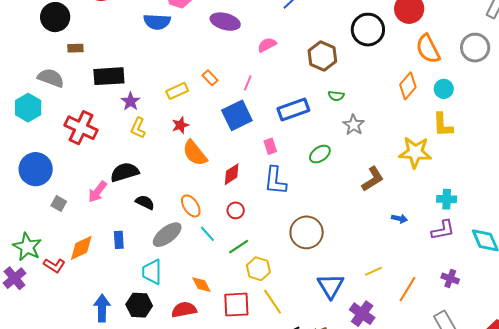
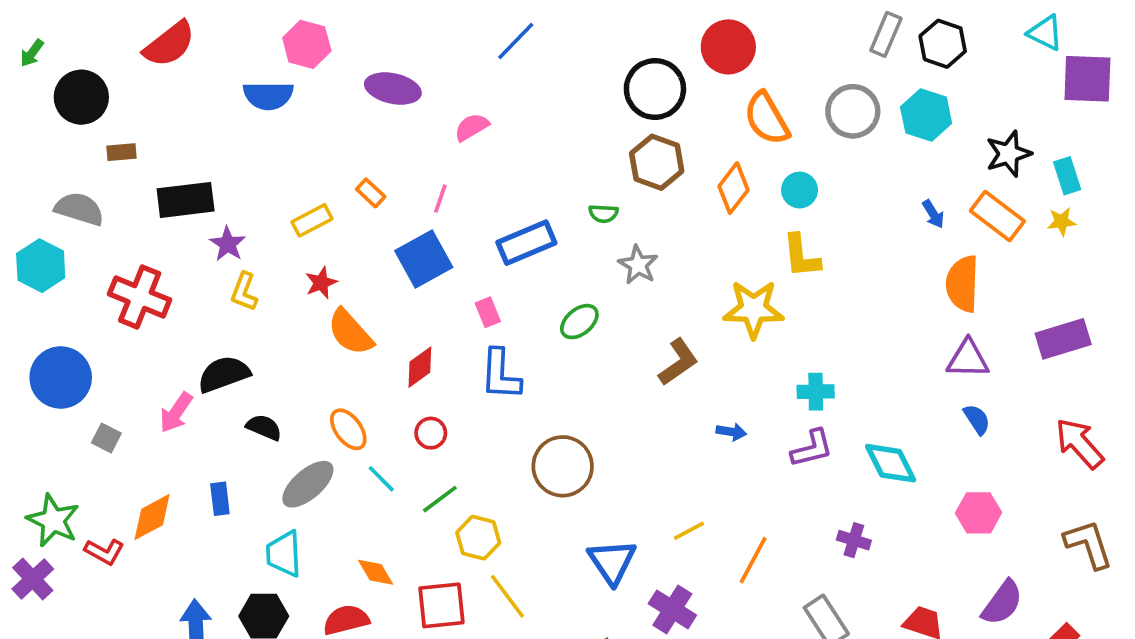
brown hexagon: (322, 56) -> (657, 162), moved
purple cross: (450, 278) -> (854, 540), moved

